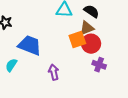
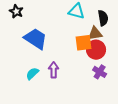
black semicircle: (91, 11) -> (103, 18), turned 35
cyan semicircle: (11, 65) -> (32, 74), moved

